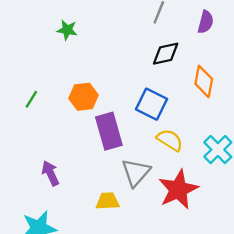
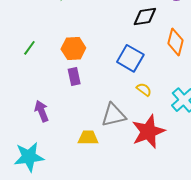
purple rectangle: (109, 131) -> (74, 76), moved, size x0.6
yellow semicircle: (170, 140) -> (144, 89), size x0.7
gray triangle: (136, 173) -> (113, 115), turned 32

